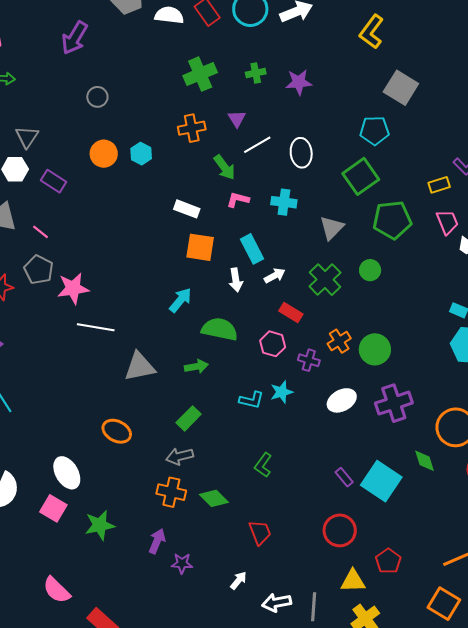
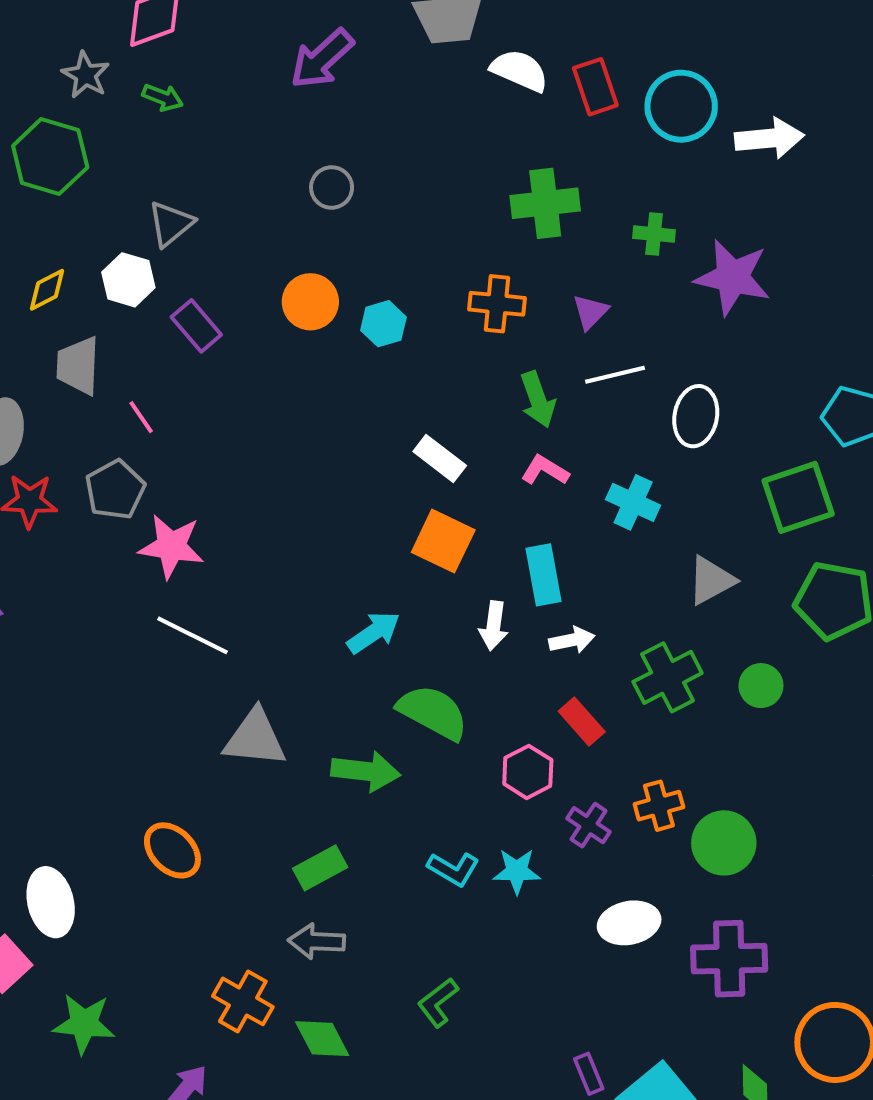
purple star: (299, 82) -> (733, 277), size x1.4
green arrow: (196, 366) -> (366, 771), size x1.4
gray arrow: (180, 456) -> (317, 941), moved

